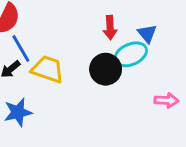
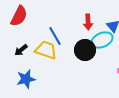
blue line: (21, 48) -> (55, 36), moved

